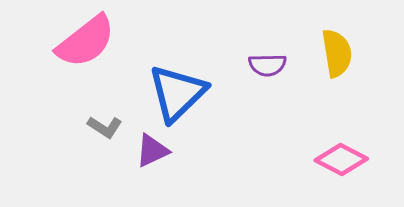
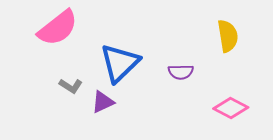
purple semicircle: (267, 65) -> (181, 72), moved

